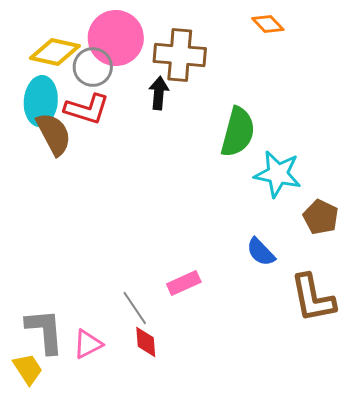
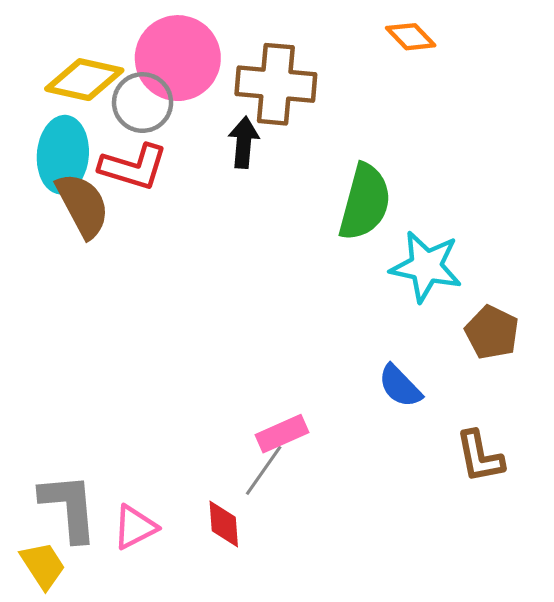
brown L-shape: (313, 298) -> (480, 457), size x0.7
gray line: (135, 308) -> (264, 470), moved, turned 69

